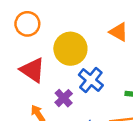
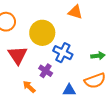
red triangle: (33, 70) -> (18, 55), turned 35

